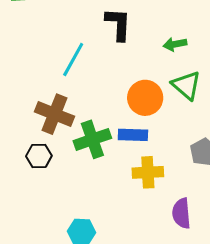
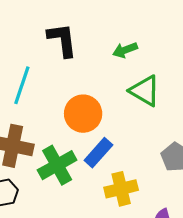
orange circle: (145, 98) -> (83, 114), moved
blue rectangle: (133, 135) -> (98, 153), turned -40

